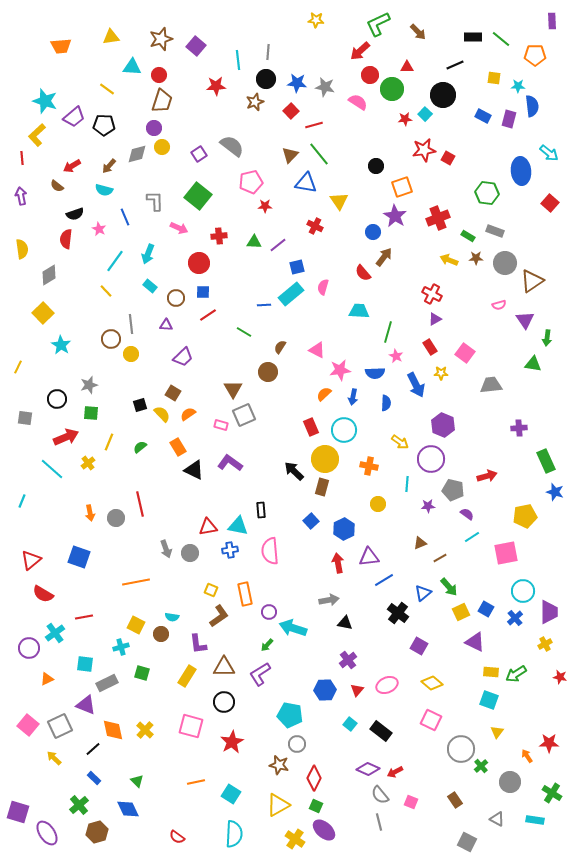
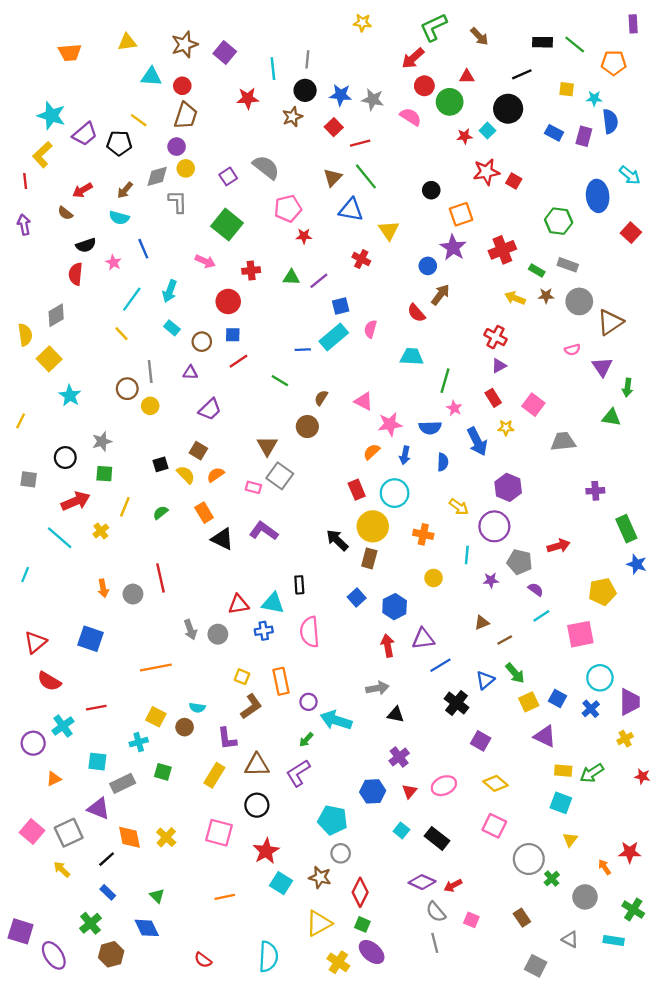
yellow line: (107, 89) -> (139, 120), moved
gray L-shape: (155, 201) -> (178, 202), moved
yellow semicircle: (22, 249) -> (25, 335), moved
gray square: (244, 415) -> (280, 476), turned -30
cyan square: (231, 794) -> (281, 883), moved

